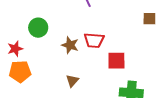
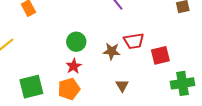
red star: (15, 49) -> (74, 66), moved

